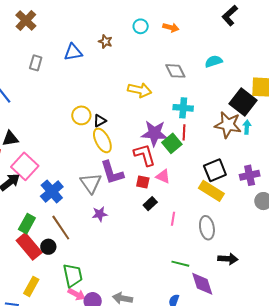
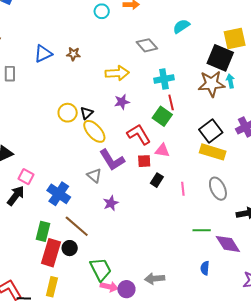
brown star: (105, 41) -> (73, 54), moved
purple star: (154, 133) -> (122, 102), moved, size x0.6
pink square: (25, 166) -> (26, 177), size x0.6
gray triangle: (91, 183) -> (94, 176), size x0.7
red rectangle: (29, 246) -> (51, 253), turned 72
yellow rectangle: (31, 286) -> (52, 287), moved

